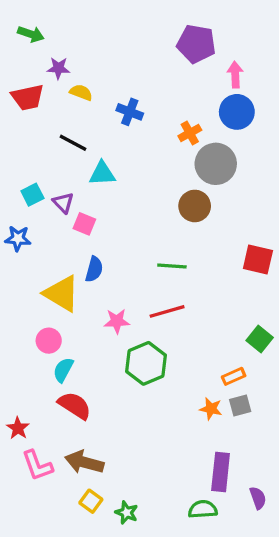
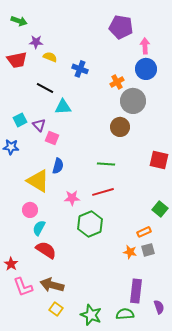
green star: (127, 513) -> (91, 315), moved, size x1.5

